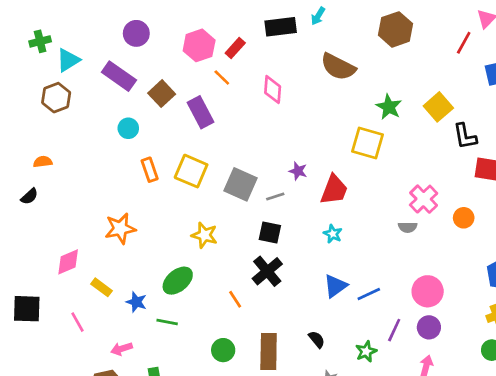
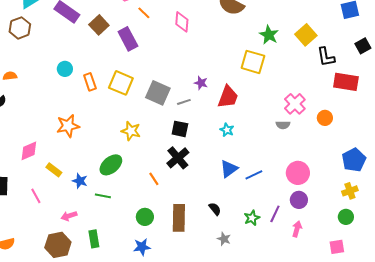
cyan circle: (128, 128) -> (65, 69), moved
purple line: (394, 330) -> (275, 214), moved

